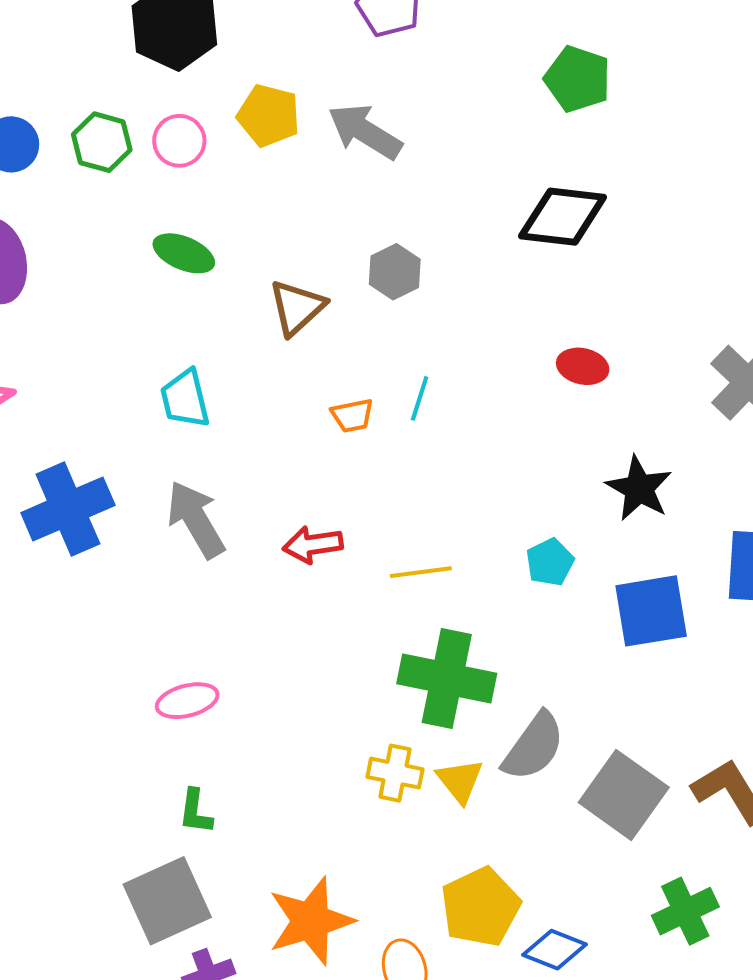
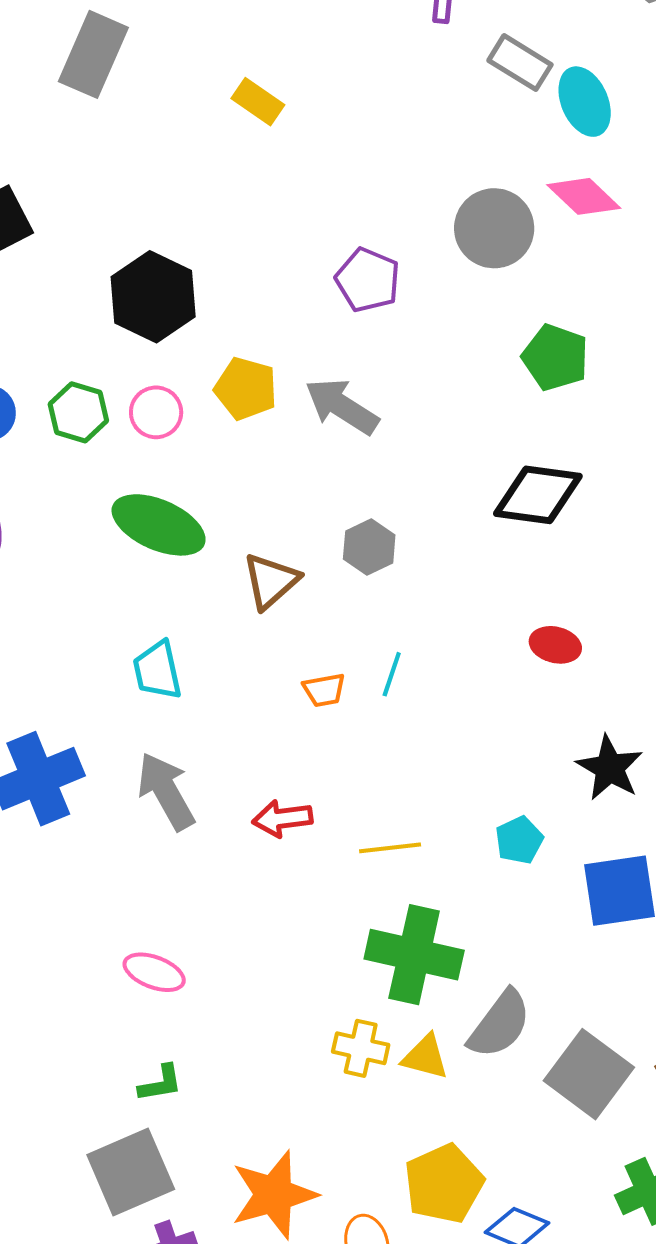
green ellipse: (184, 253) -> (159, 525), size x1.5
pink ellipse: (187, 701) -> (154, 972), turned 34
yellow triangle: (460, 781) -> (425, 1057), turned -38
green L-shape: (196, 812) -> (161, 1083), turned -108

